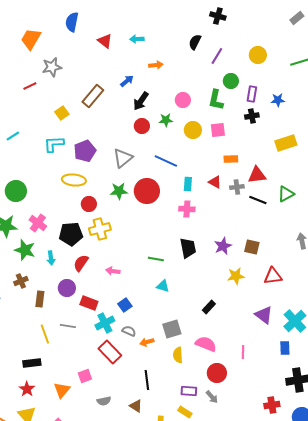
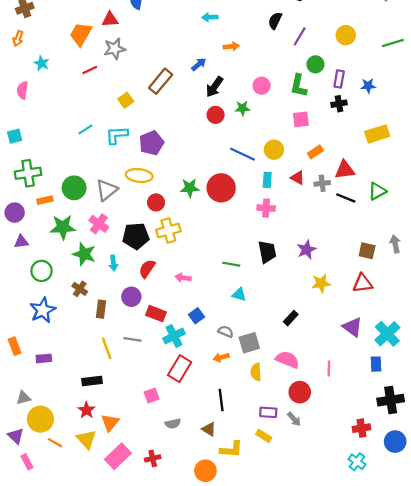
orange trapezoid: (31, 39) -> (81, 34), moved
red triangle: (105, 41) -> (110, 19), moved, turned -42
yellow circle: (193, 130) -> (274, 150), moved
cyan line: (13, 136) -> (85, 129), moved
gray triangle: (123, 158) -> (107, 190), moved
orange rectangle: (231, 159) -> (315, 152), turned -32
brown square: (252, 247) -> (367, 251), moved
brown cross: (21, 281) -> (80, 289), turned -32
gray semicircle: (129, 331) -> (226, 332), moved
red rectangle: (110, 352) -> (180, 369), turned 75
orange triangle: (62, 390) -> (110, 422), moved

